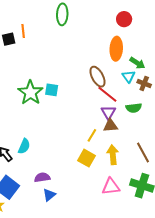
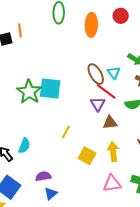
orange ellipse: (116, 49) -> (91, 25), moved
cyan triangle: (129, 77) -> (114, 73), moved
cyan square: (52, 90) -> (50, 88), size x1.6
purple triangle: (108, 112) -> (98, 104), moved
yellow line: (92, 135) -> (66, 132), moved

